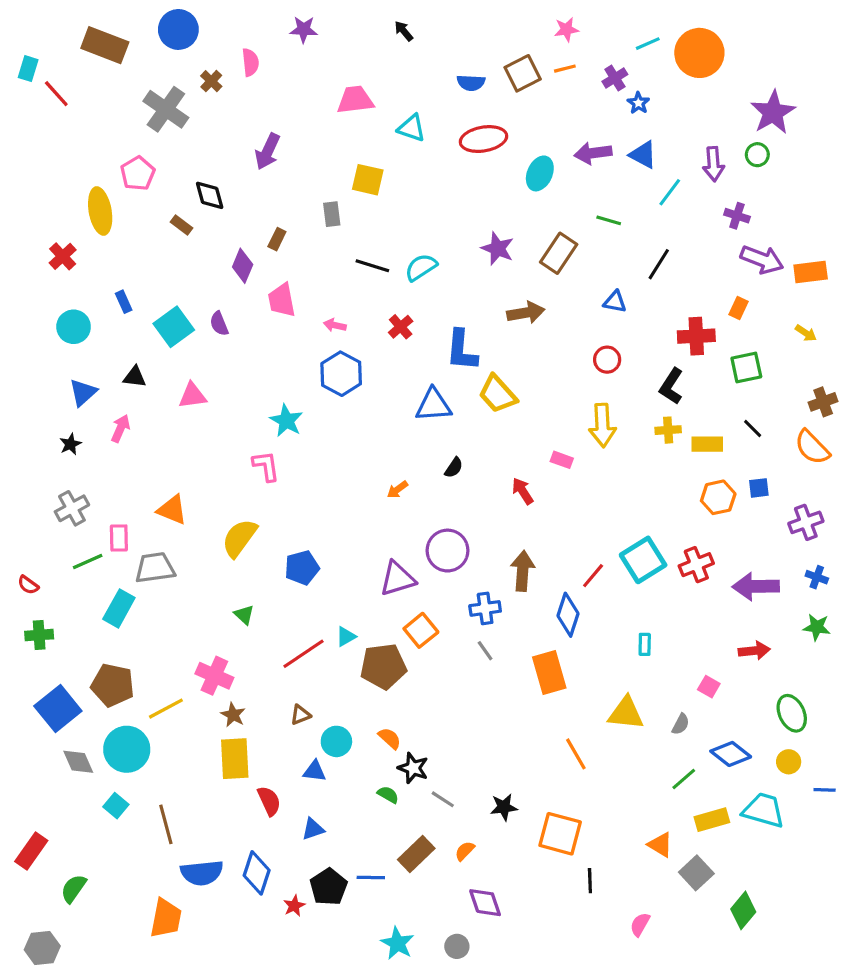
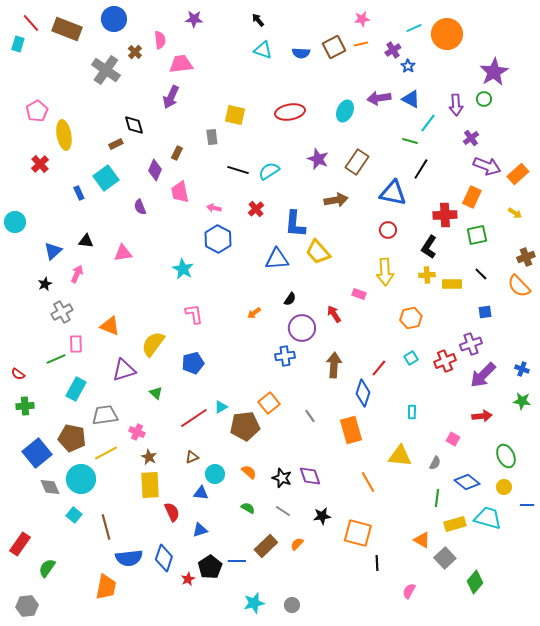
red line: (56, 94) -> (31, 23), moved
pink trapezoid: (355, 100) -> (181, 64), moved
cyan triangle: (412, 128) -> (263, 50), moved
red ellipse: (483, 139) -> (290, 112), moved
pink pentagon: (138, 173) -> (37, 111), moved
purple cross: (737, 216) -> (471, 138), turned 35
green line: (609, 220) -> (410, 141), moved
brown rectangle: (182, 225) -> (116, 144), turned -64
orange rectangle: (811, 272) -> (518, 174), turned -35
blue triangle: (615, 302) -> (393, 193), size x1.8
orange rectangle: (739, 308) -> (472, 197), size x1.5
cyan circle: (74, 327) -> (15, 222), moved
cyan square: (174, 327) -> (106, 178), moved
pink L-shape: (266, 466) -> (194, 314), moved
orange hexagon: (718, 497) -> (411, 318), moved
gray cross: (72, 508) -> (62, 312), moved
purple cross: (806, 522) -> (471, 344), moved
purple circle: (448, 551) -> (302, 328), moved
cyan square: (643, 560) -> (411, 358), size x0.5
gray trapezoid: (155, 568) -> (105, 415), moved
purple triangle: (397, 579) -> (124, 370), moved
purple arrow: (756, 587) -> (483, 375), turned -44
blue cross: (485, 608) -> (285, 356), moved
pink cross: (214, 676) -> (137, 432), size x0.7
black star: (413, 768) -> (282, 478), moved
green line: (684, 779) -> (437, 498), turned -42
purple diamond: (485, 903) -> (310, 476), moved
cyan star: (397, 943) -> (254, 603), turned 30

